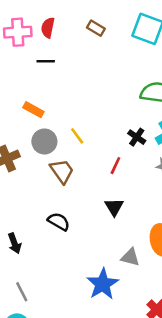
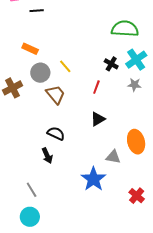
black triangle: (114, 207) -> (98, 119), turned 35
black arrow: (14, 243) -> (47, 156), moved

